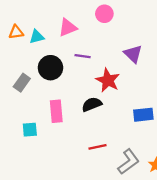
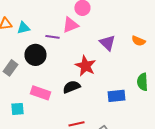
pink triangle: (68, 28) -> (70, 25), moved
purple line: (83, 56) -> (52, 37), moved
pink rectangle: (56, 111) -> (40, 93), turned -66

